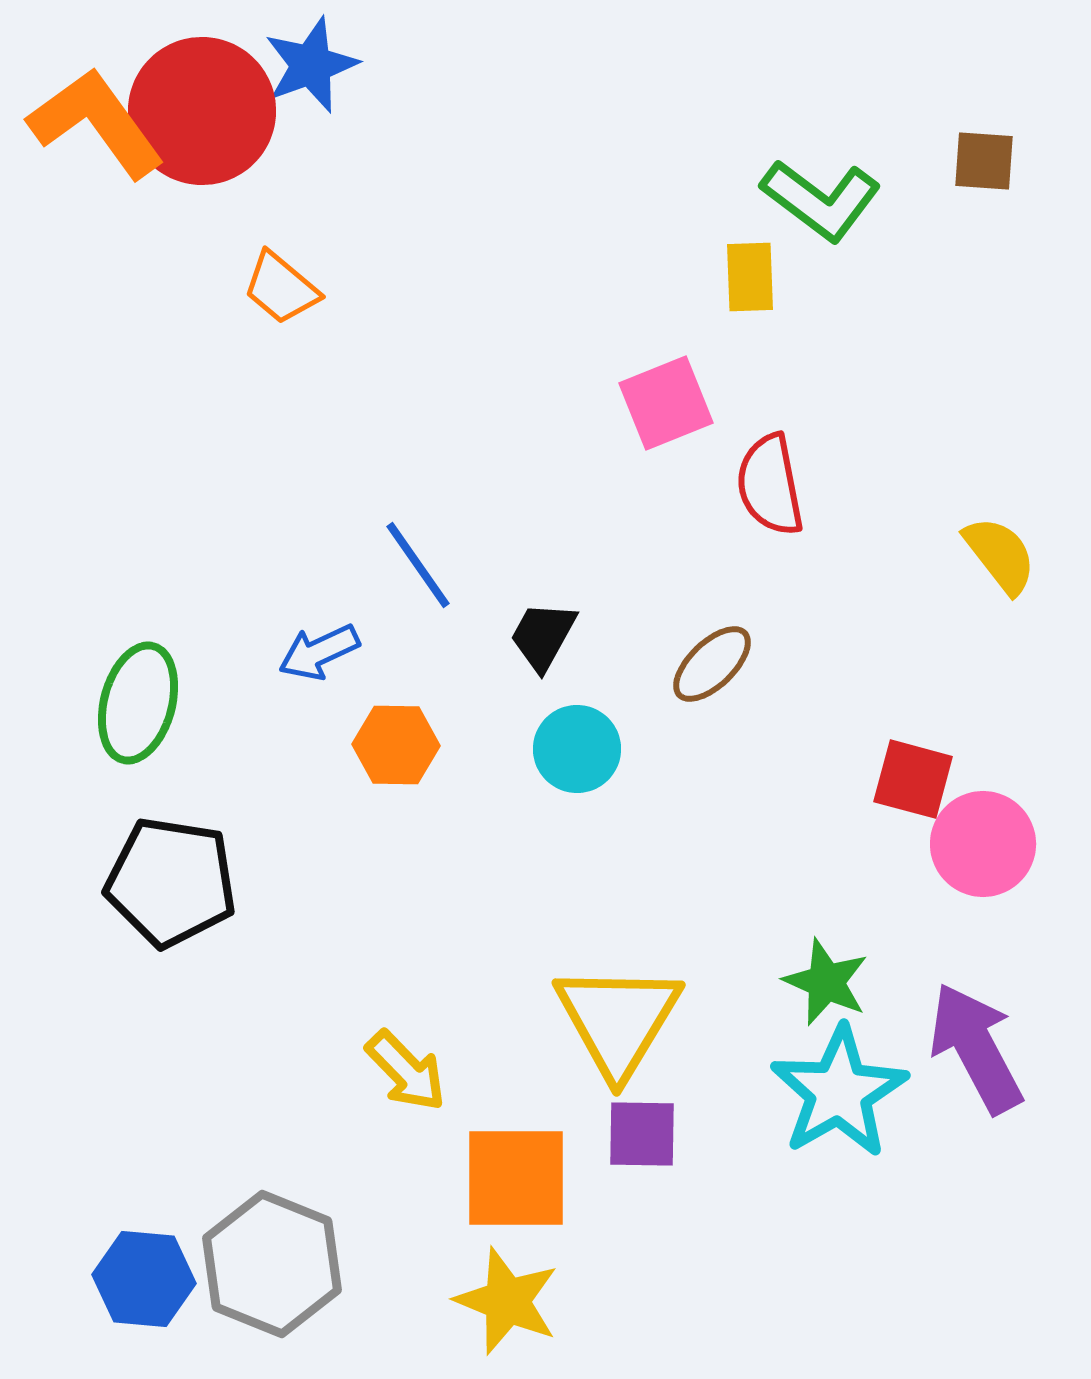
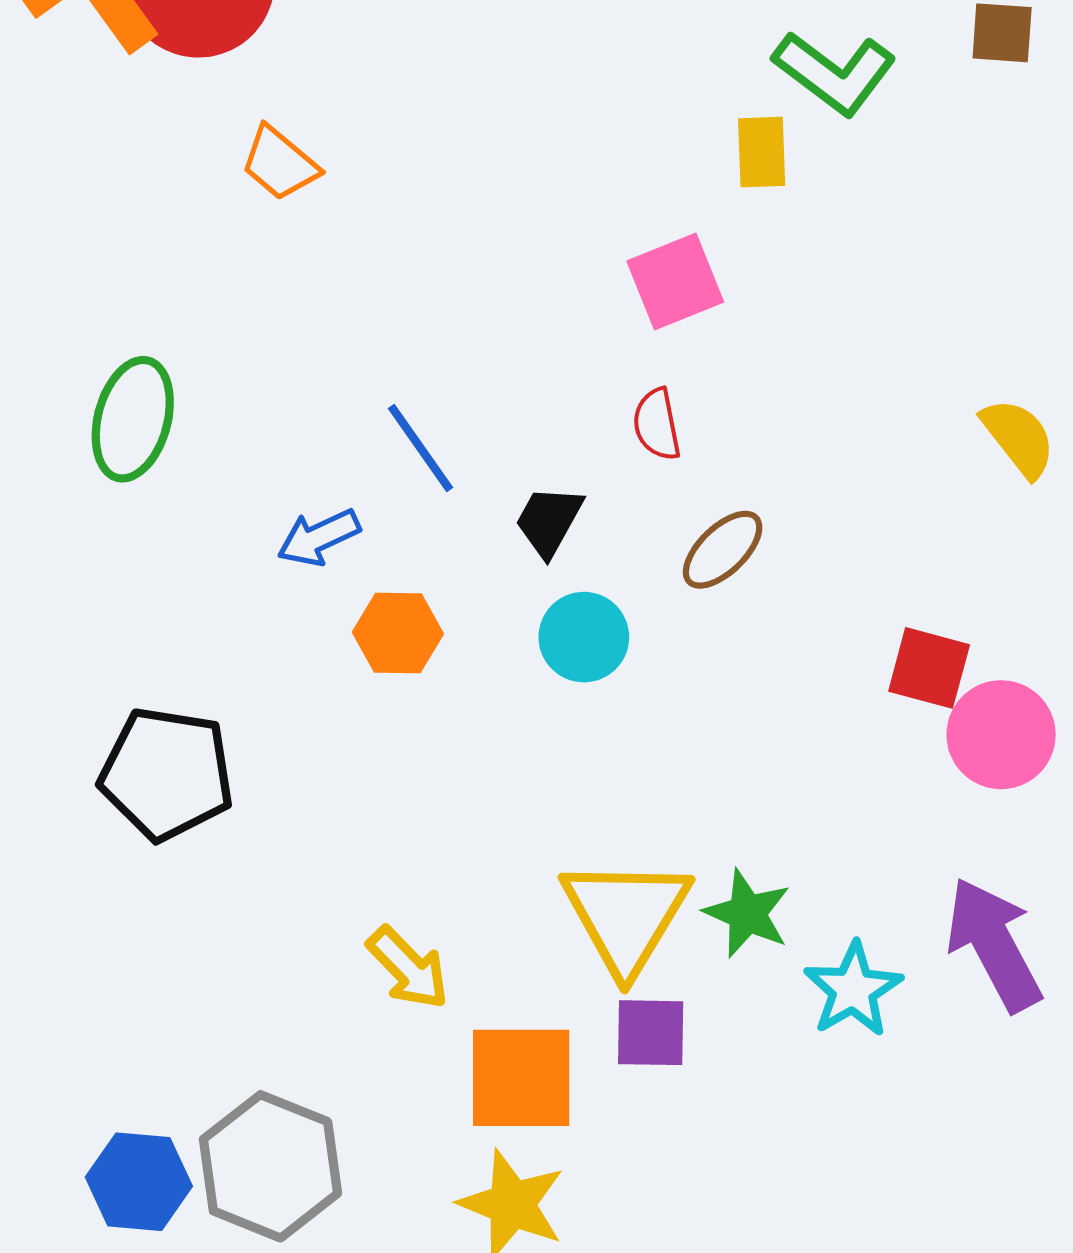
red semicircle: (770, 485) -> (657, 424), moved, size x0.7
green ellipse: (138, 703) -> (133, 419), moved
green star: (826, 982) -> (747, 913), moved
cyan star: (839, 1092) -> (853, 990), size x0.7

